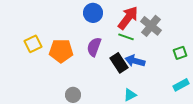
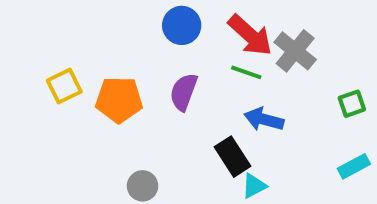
red arrow: (128, 18) -> (250, 35), turned 95
black rectangle: (119, 63) -> (233, 157), moved

